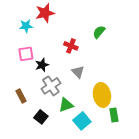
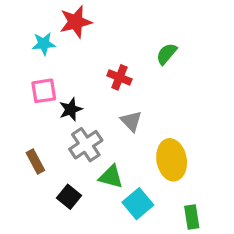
green triangle: (66, 105) -> (111, 177), turned 35
green rectangle: (114, 115) -> (192, 217), moved

